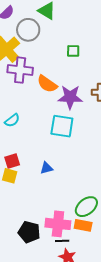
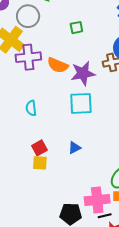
cyan semicircle: (12, 120) -> (31, 108), turned 133

